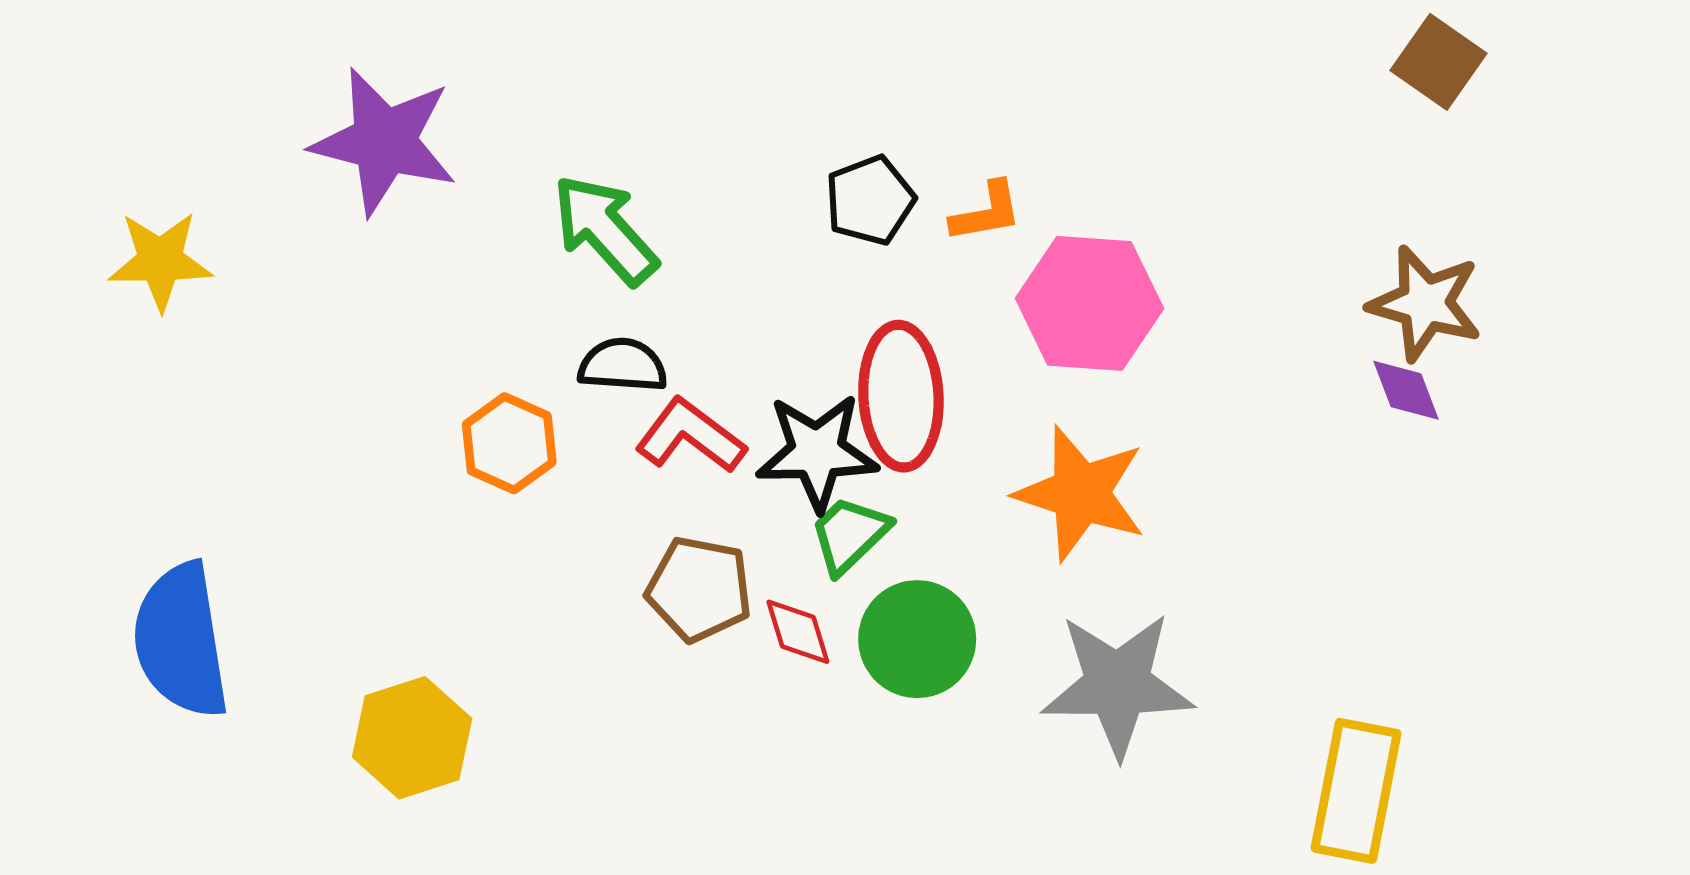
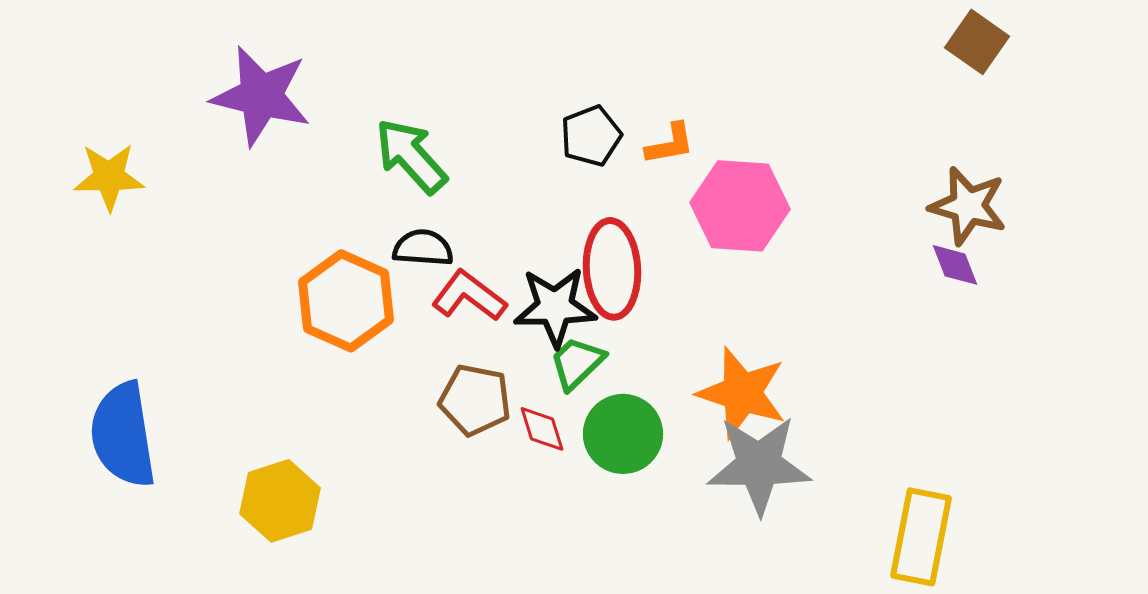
orange hexagon: (509, 443) -> (346, 301), size x1.5
orange star: (1081, 493) -> (742, 393), moved

